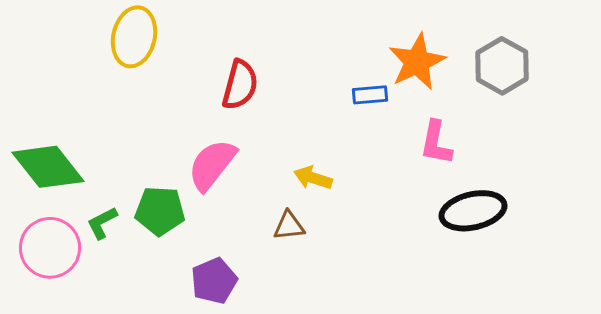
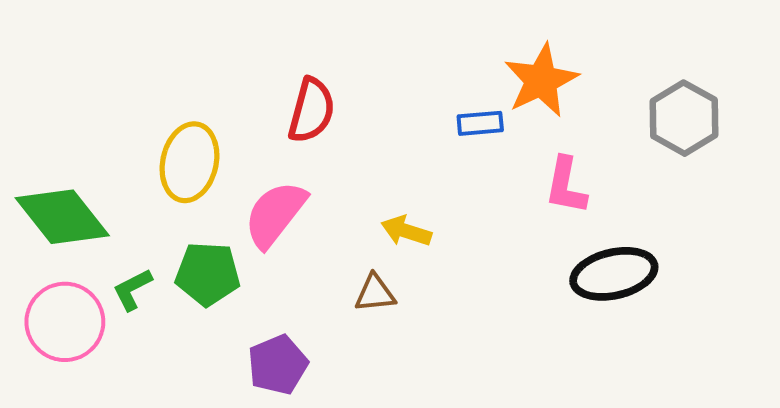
yellow ellipse: (134, 37) -> (189, 162), moved
gray hexagon: (502, 66) -> (684, 118), moved

